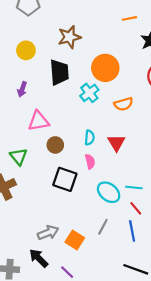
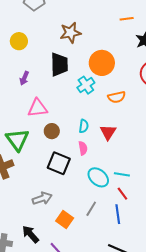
yellow circle: (26, 50) -> (19, 41), moved
green triangle: (19, 157) -> (17, 140), size x1.4
gray arrow: (48, 233) -> (42, 198), moved

